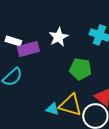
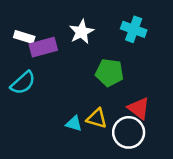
yellow triangle: (70, 105) -> (97, 118), size x0.7

